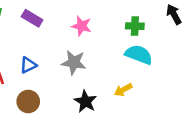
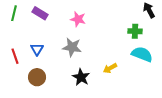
green cross: (135, 26) -> (135, 31), moved
cyan semicircle: (139, 55) -> (142, 54), moved
blue triangle: (28, 65) -> (37, 49), turned -32

